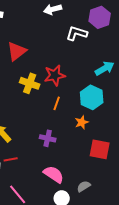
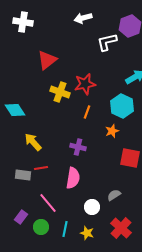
white L-shape: (77, 33) -> (107, 42), turned -30
pink semicircle: (54, 174) -> (73, 178), moved, turned 65

